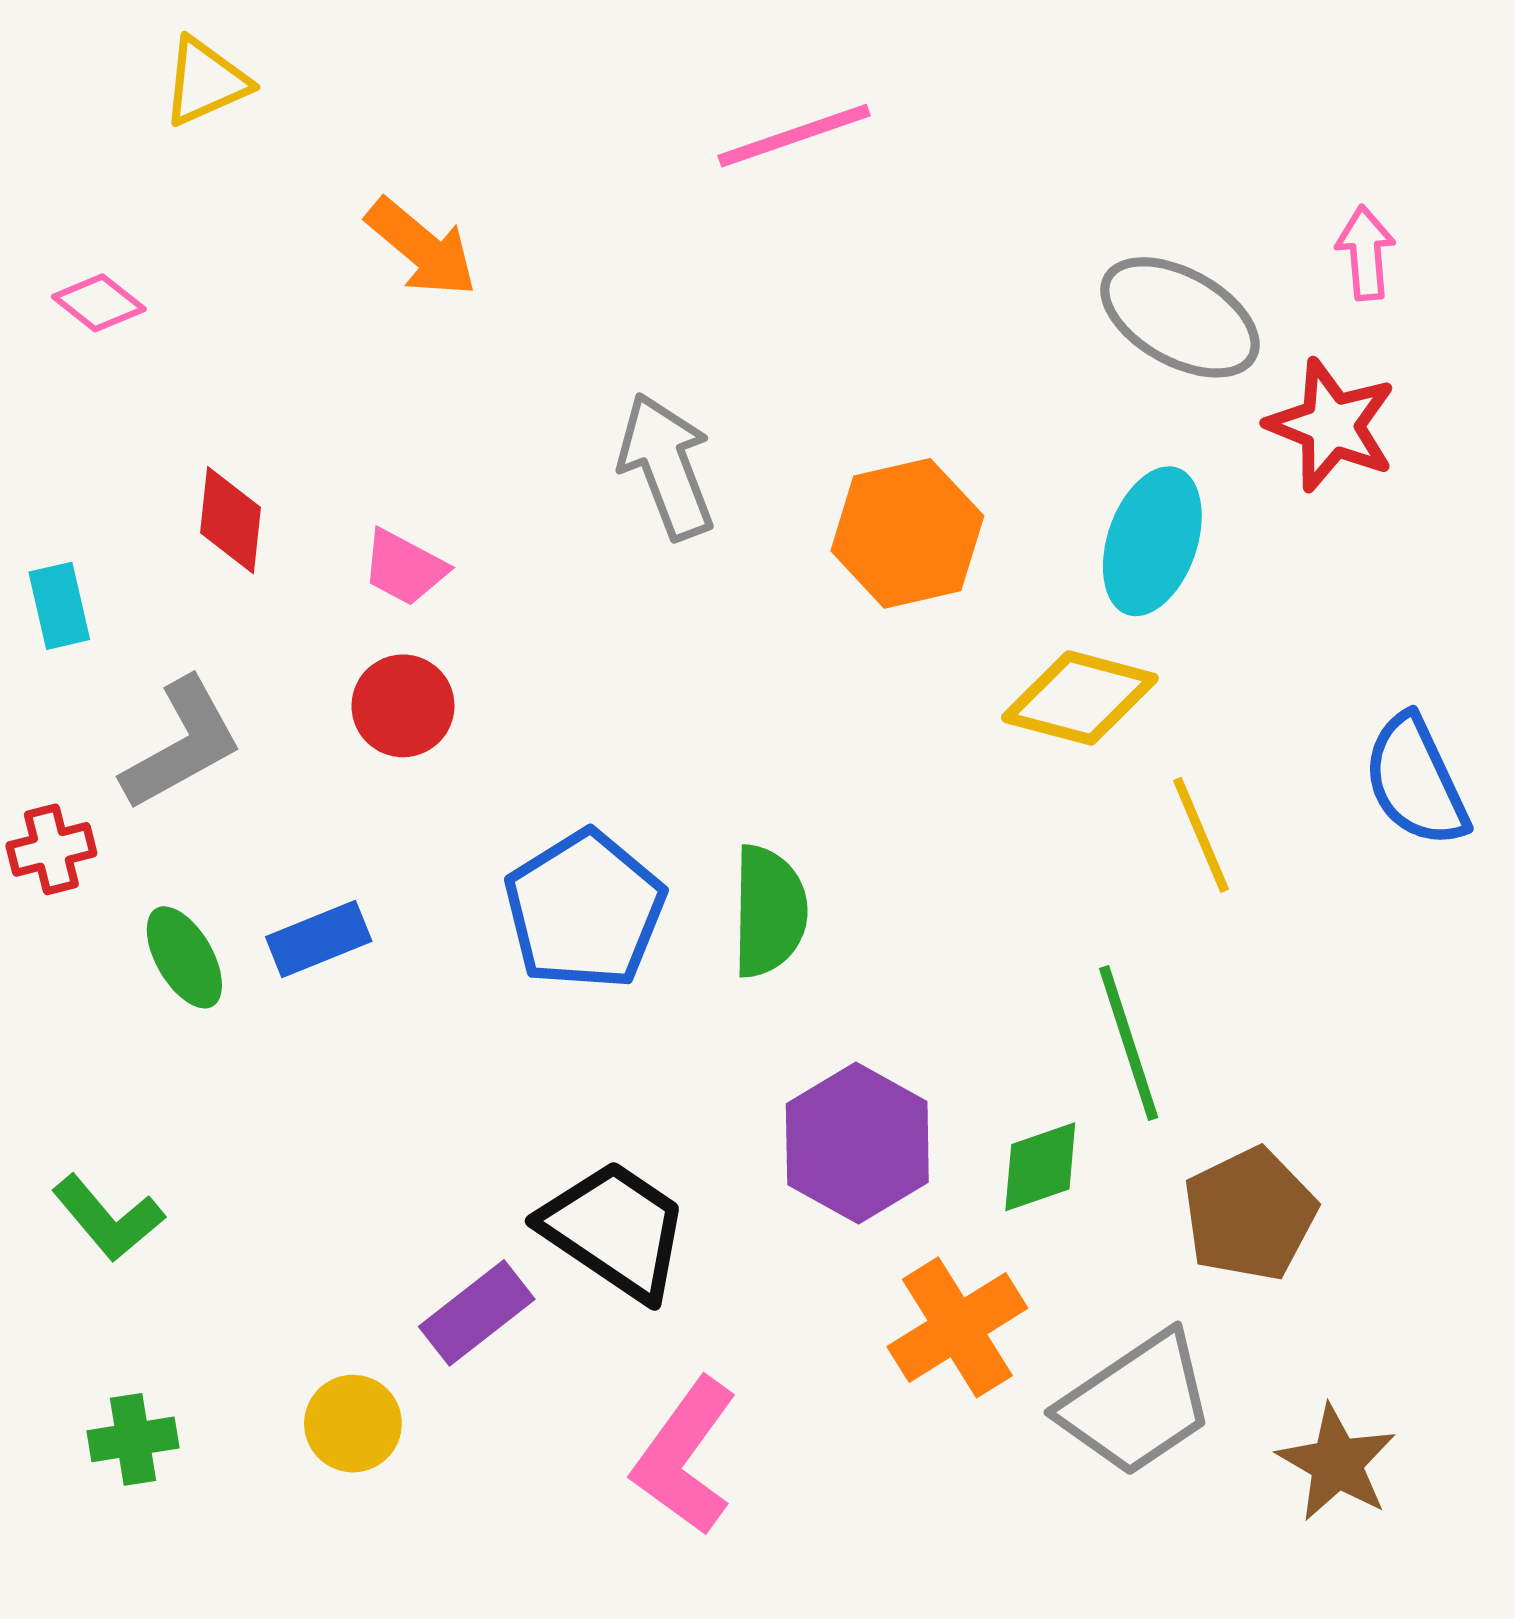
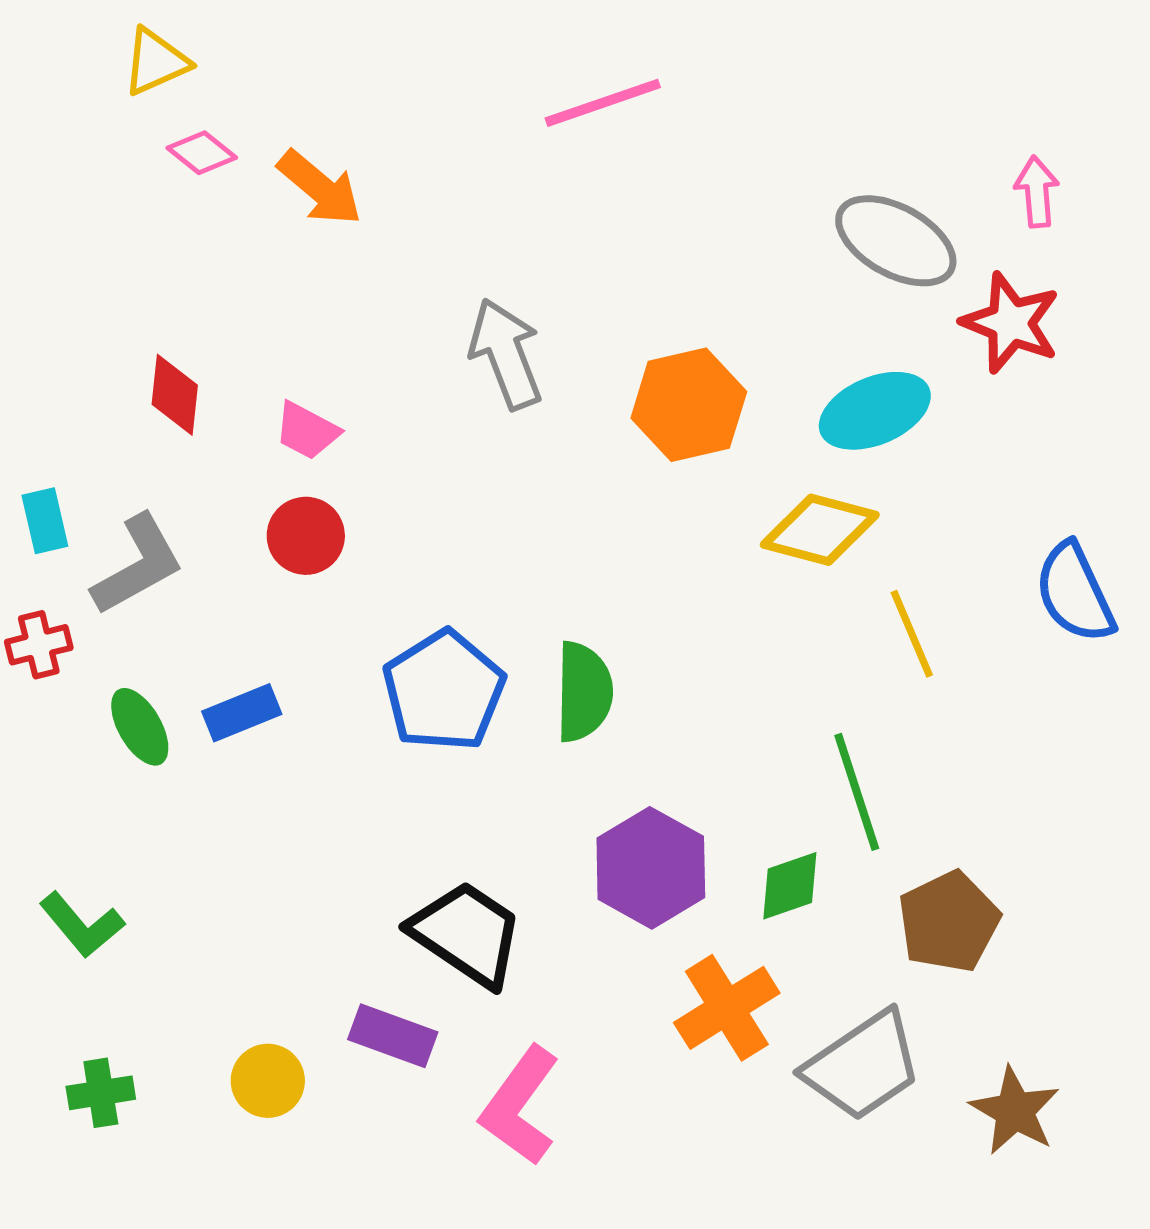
pink diamond: (99, 303) -> (202, 153), moved
cyan ellipse: (1152, 541) -> (875, 411), turned 48
cyan rectangle: (59, 606) -> (45, 521), moved
purple rectangle: (477, 1313) -> (393, 1036), moved, turned 58

